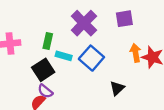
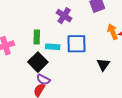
purple cross: (84, 23) -> (64, 16), size x0.7
blue square: (91, 58) -> (76, 44), turned -30

